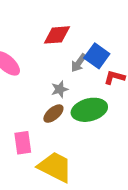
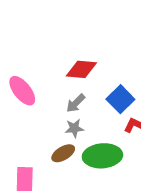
gray arrow: (79, 63) -> (76, 103), moved

